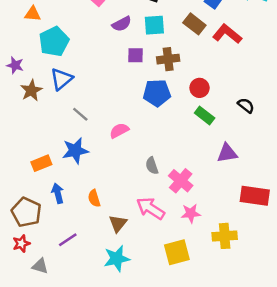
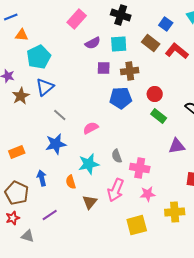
orange rectangle: (41, 163) -> (17, 152), moved
pink cross: (181, 181) -> (140, 168), turned -30
pink arrow: (151, 208) -> (116, 190), turned -100
cyan star: (117, 259) -> (89, 164), moved

